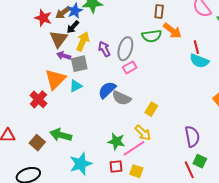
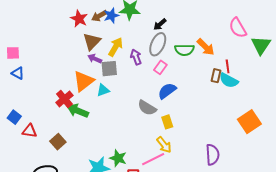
brown rectangle: (159, 11) -> (216, 76), moved
black arrow: (73, 27) -> (160, 24), moved
gray ellipse: (125, 49) -> (158, 44), moved
pink rectangle: (130, 67) -> (160, 67), moved, turned -32
blue semicircle: (107, 90) -> (167, 91), moved
yellow rectangle: (151, 109) -> (167, 122), moved, turned -56
green arrow: (61, 135) -> (78, 111), moved
green star: (116, 141) -> (118, 158), moved

